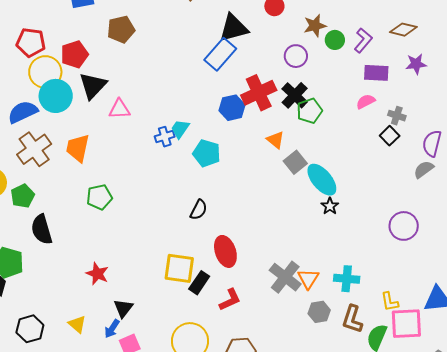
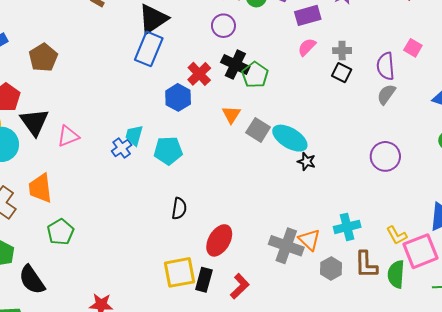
red cross: (259, 93) -> (199, 74), size x0.7
orange triangle: (276, 140) -> (231, 115), turned 42
green pentagon: (99, 197) -> (60, 232), moved
red ellipse: (225, 251) -> (219, 240), turned 68

